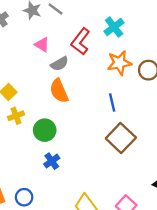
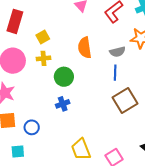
gray semicircle: (59, 64) -> (117, 52), moved
blue line: (112, 102) -> (115, 73), moved

